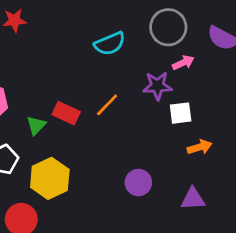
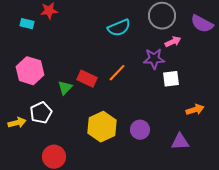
orange arrow: (200, 147) -> (195, 110), moved
yellow hexagon: (50, 178) -> (102, 127), moved

